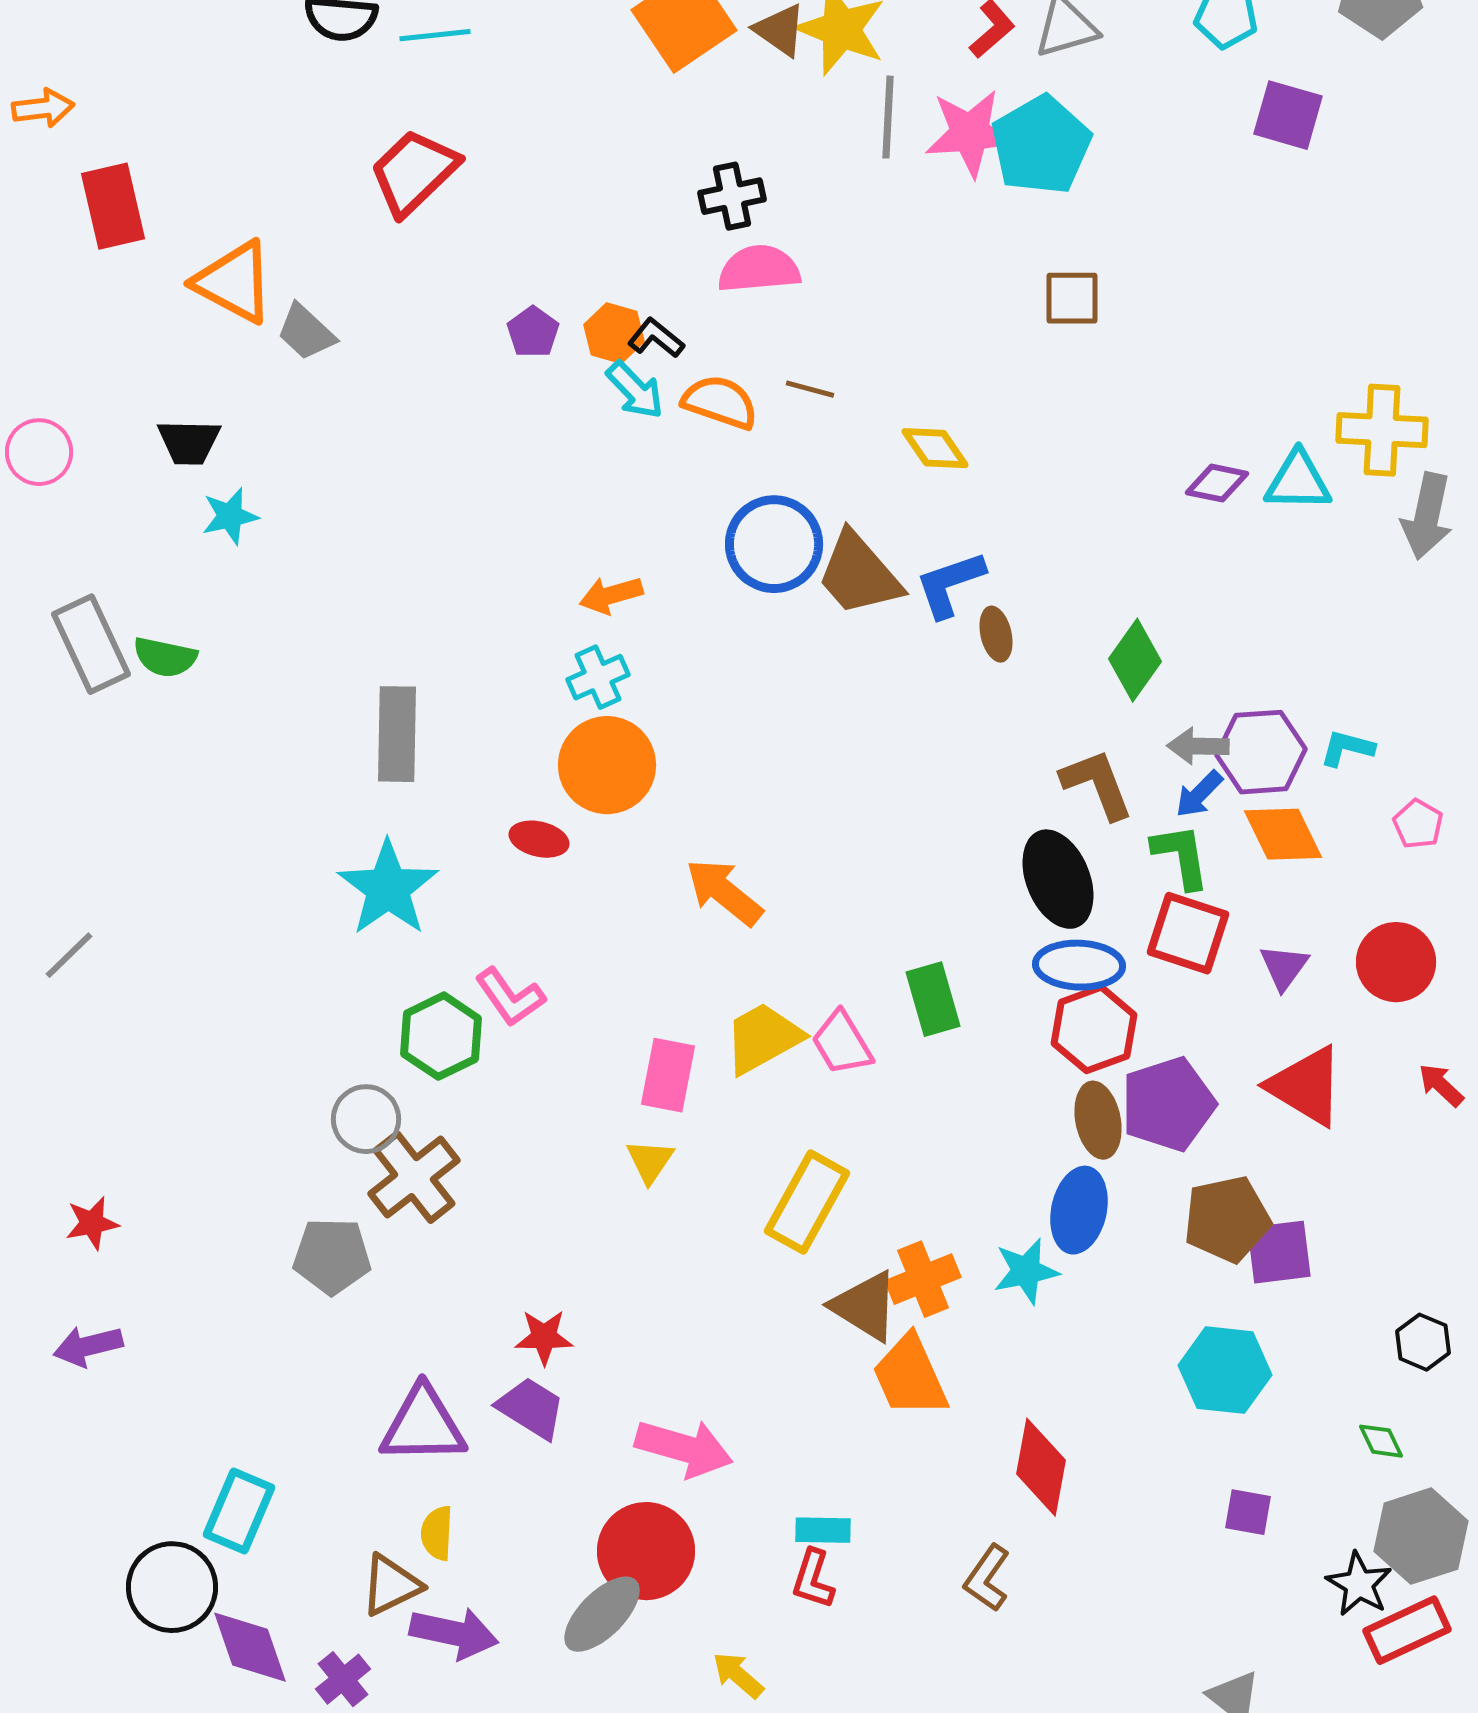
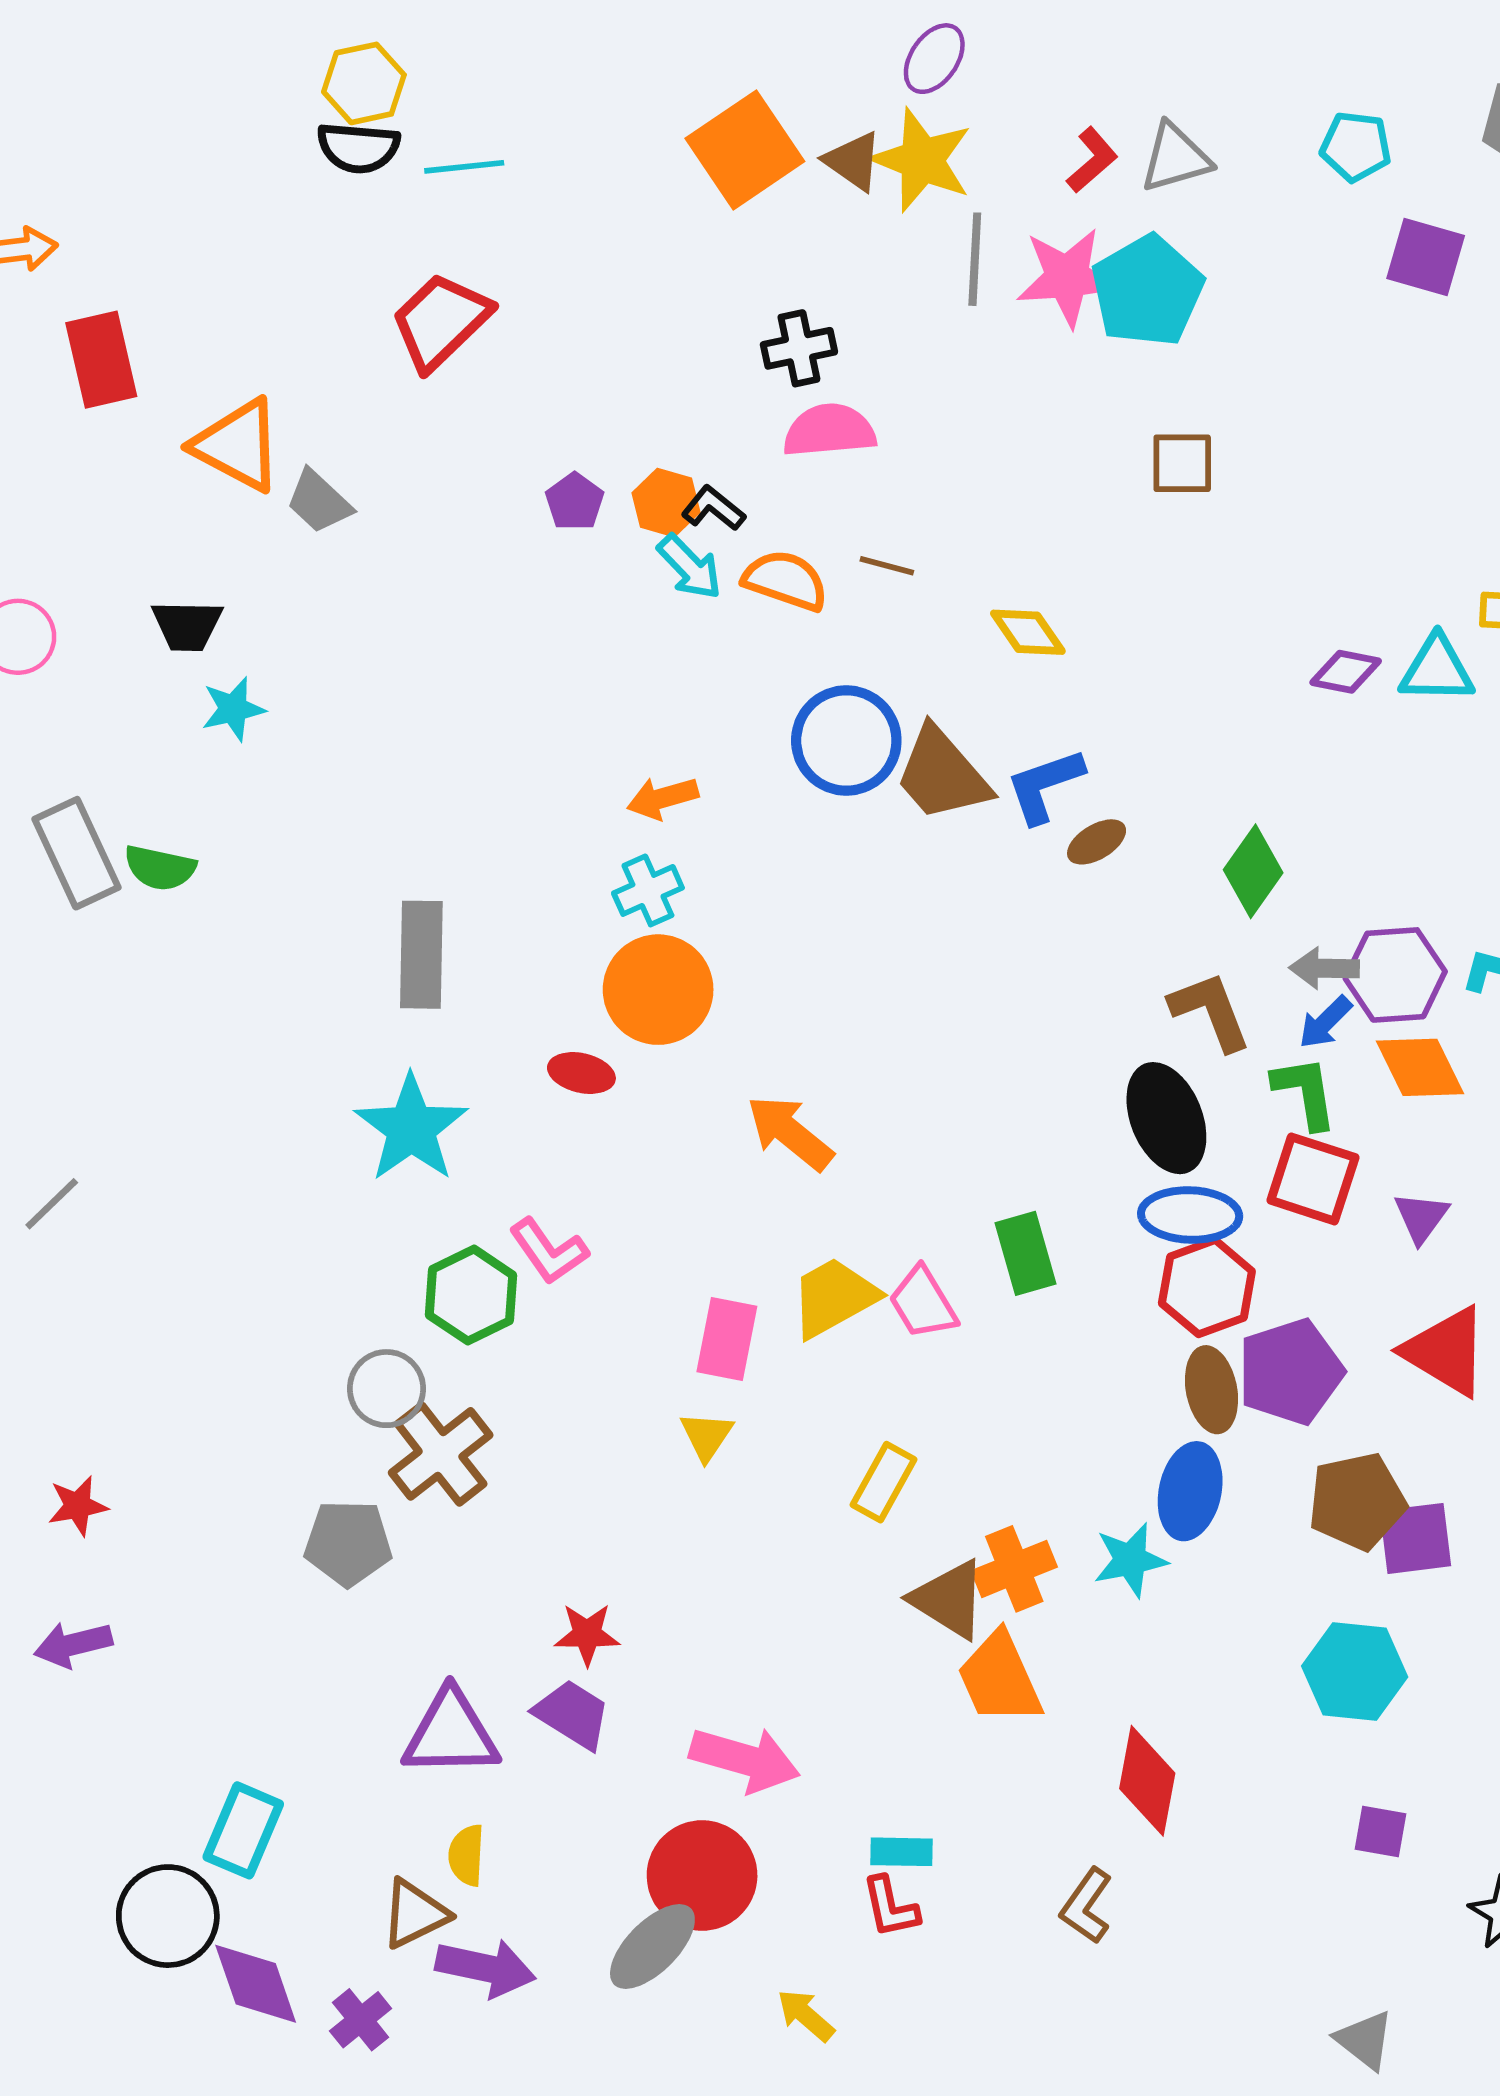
brown ellipse: (996, 634) -> (1097, 842), turned 72
yellow rectangle: (807, 1202) -> (884, 1482), size x0.7
red L-shape: (813, 1579) -> (890, 1907), turned -30

